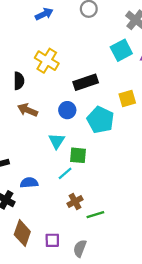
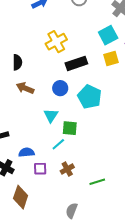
yellow cross: (47, 61) -> (56, 42), moved, turned 30
yellow square: (127, 98) -> (111, 58), moved
green line: (95, 215) -> (97, 182), moved
purple square: (52, 240) -> (40, 169), moved

